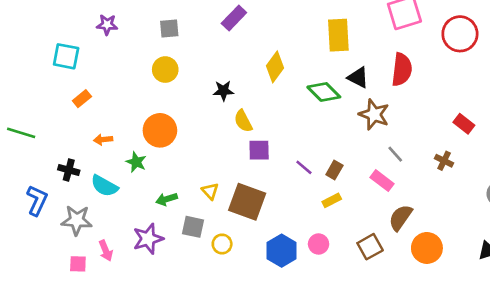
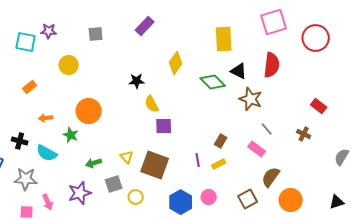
cyan square: (66, 56) -> (26, 42), moved
yellow circle: (165, 70) -> (69, 65), moved
purple line: (304, 167) -> (198, 160), moved, turned 40
gray square: (193, 227) -> (114, 184), turned -30

